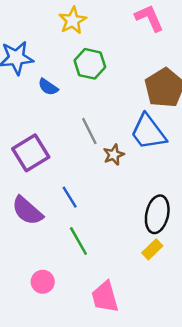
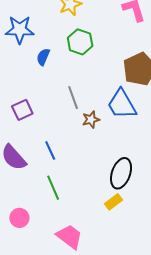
blue semicircle: (48, 87) -> (43, 57), turned 72
purple square: (31, 153) -> (22, 110), size x0.7
pink trapezoid: (105, 297) -> (70, 237), turned 136

